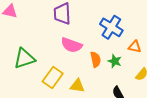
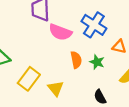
pink semicircle: (71, 45) -> (60, 32), moved
yellow triangle: (77, 86) -> (56, 88), turned 42

